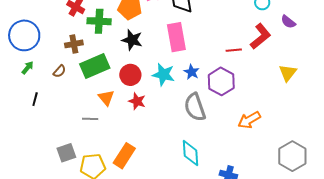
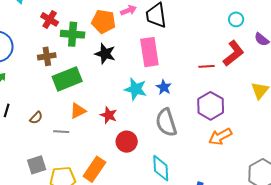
brown semicircle: (59, 71) -> (36, 118), moved
red circle: (130, 75) -> (127, 142), moved
purple hexagon: (221, 81) -> (211, 106), moved
orange triangle: (106, 98) -> (78, 111), turned 42

